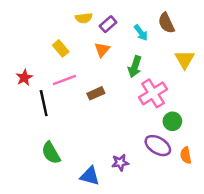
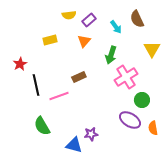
yellow rectangle: (61, 48) -> (50, 40), turned -64
pink line: (64, 80) -> (59, 96), moved
purple star: (120, 163) -> (91, 134), moved

